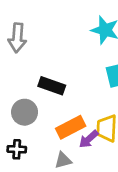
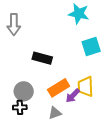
gray circle: (25, 112) -> (24, 91), moved

